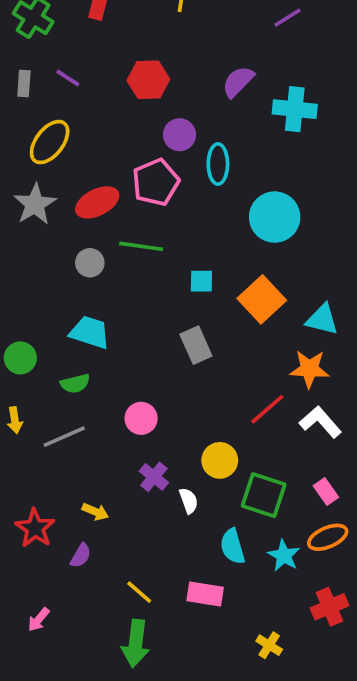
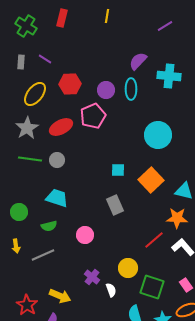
red hexagon: (148, 80) -> (70, 84), moved
cyan ellipse: (218, 164) -> (131, 89), moved
green line: (141, 246) -> (30, 159), moved
pink circle: (141, 418) -> (85, 235), moved
yellow arrow: (95, 512) -> (60, 296), size x1.5

